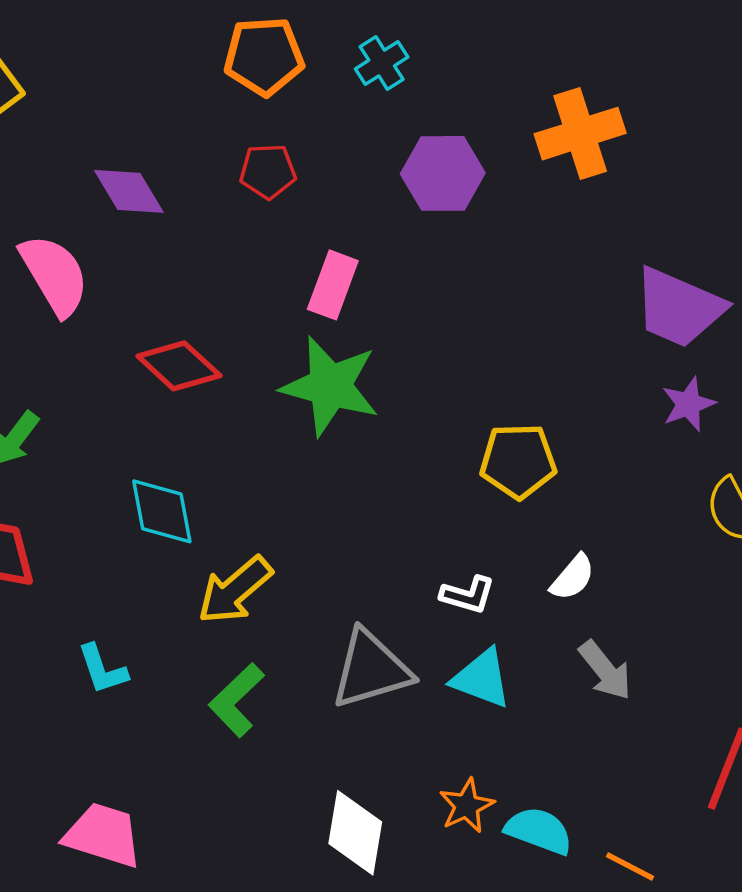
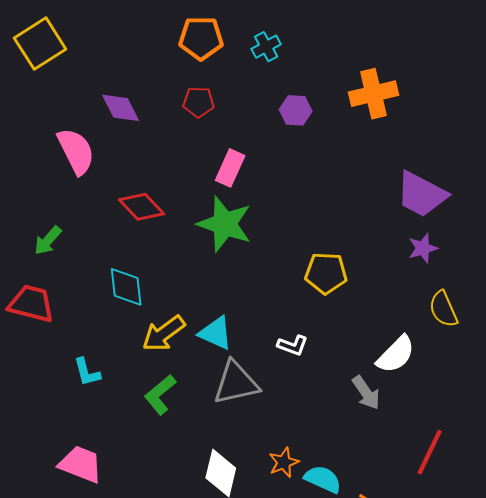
purple hexagon: (443, 173) -> (296, 110), size x0.7
white semicircle: (573, 577) -> (396, 354), moved, size x1.5
cyan triangle: (482, 678) -> (216, 333), moved

